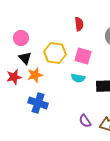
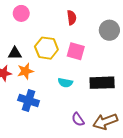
pink circle: (21, 38) -> (21, 13), moved
black triangle: (25, 58) -> (15, 53), turned -48
cyan semicircle: (78, 78) -> (65, 83), moved

